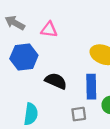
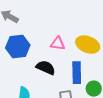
pink triangle: (49, 30) -> (58, 44), moved

